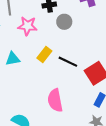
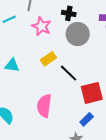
gray circle: (64, 22) -> (78, 34), size x1.5
cyan triangle: (13, 59) -> (12, 65), moved

